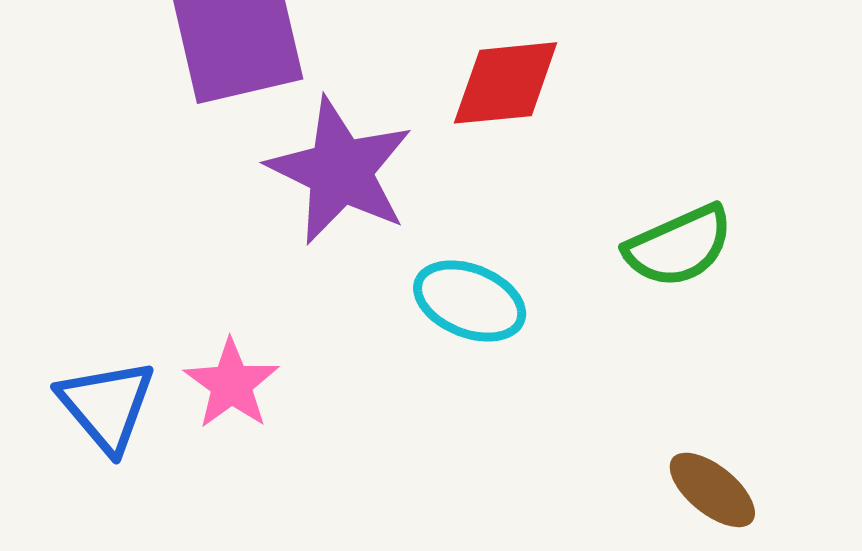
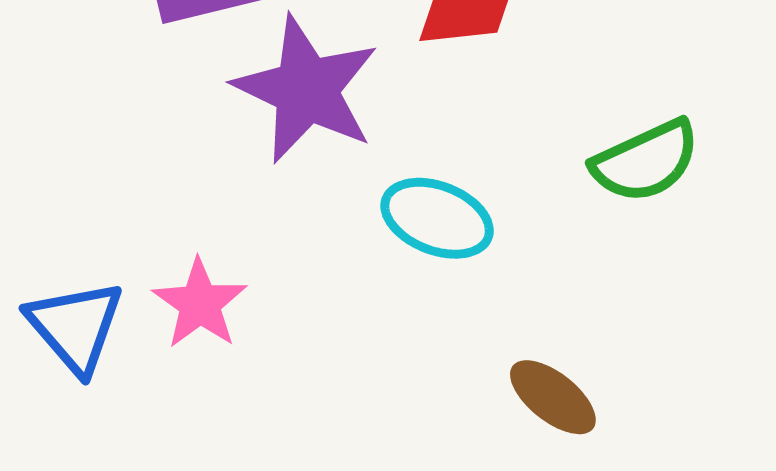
brown ellipse: (712, 490) -> (553, 397), moved

